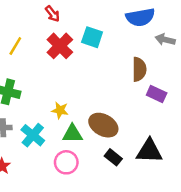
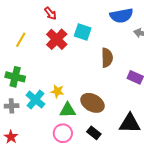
brown semicircle: (139, 69) -> (107, 58), moved
cyan cross: (33, 135) -> (35, 100), moved
black rectangle: (113, 157) -> (94, 133), moved

